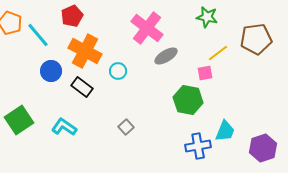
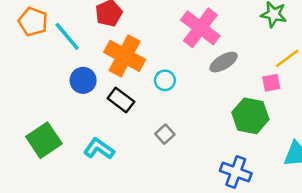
gray square: (126, 127) -> (165, 134), moved
blue cross: (198, 146) -> (236, 172), moved, turned 30

